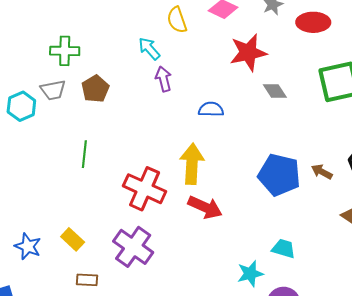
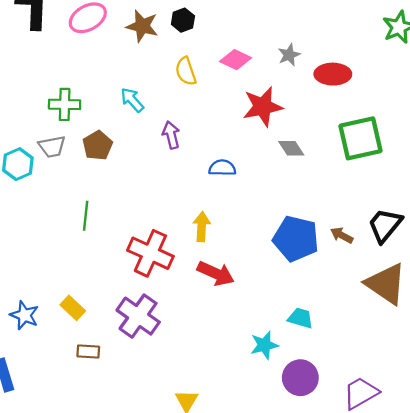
cyan arrow: (149, 49) -> (132, 100), moved
yellow arrow: (192, 164) -> (202, 227), size x0.7

